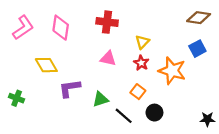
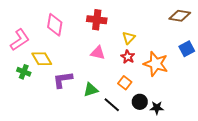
pink L-shape: (23, 28) -> (20, 40), moved
blue square: (197, 49) -> (187, 49), moved
green cross: (17, 98) -> (24, 72), moved
black star: (207, 119) -> (157, 108), moved

